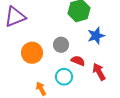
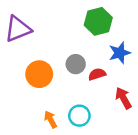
red semicircle: (78, 61) -> (97, 74), moved, turned -40
cyan circle: (64, 77) -> (79, 116), moved

